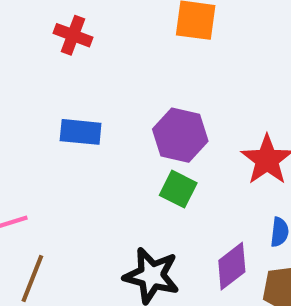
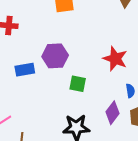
purple hexagon: (180, 135) -> (55, 56), moved

